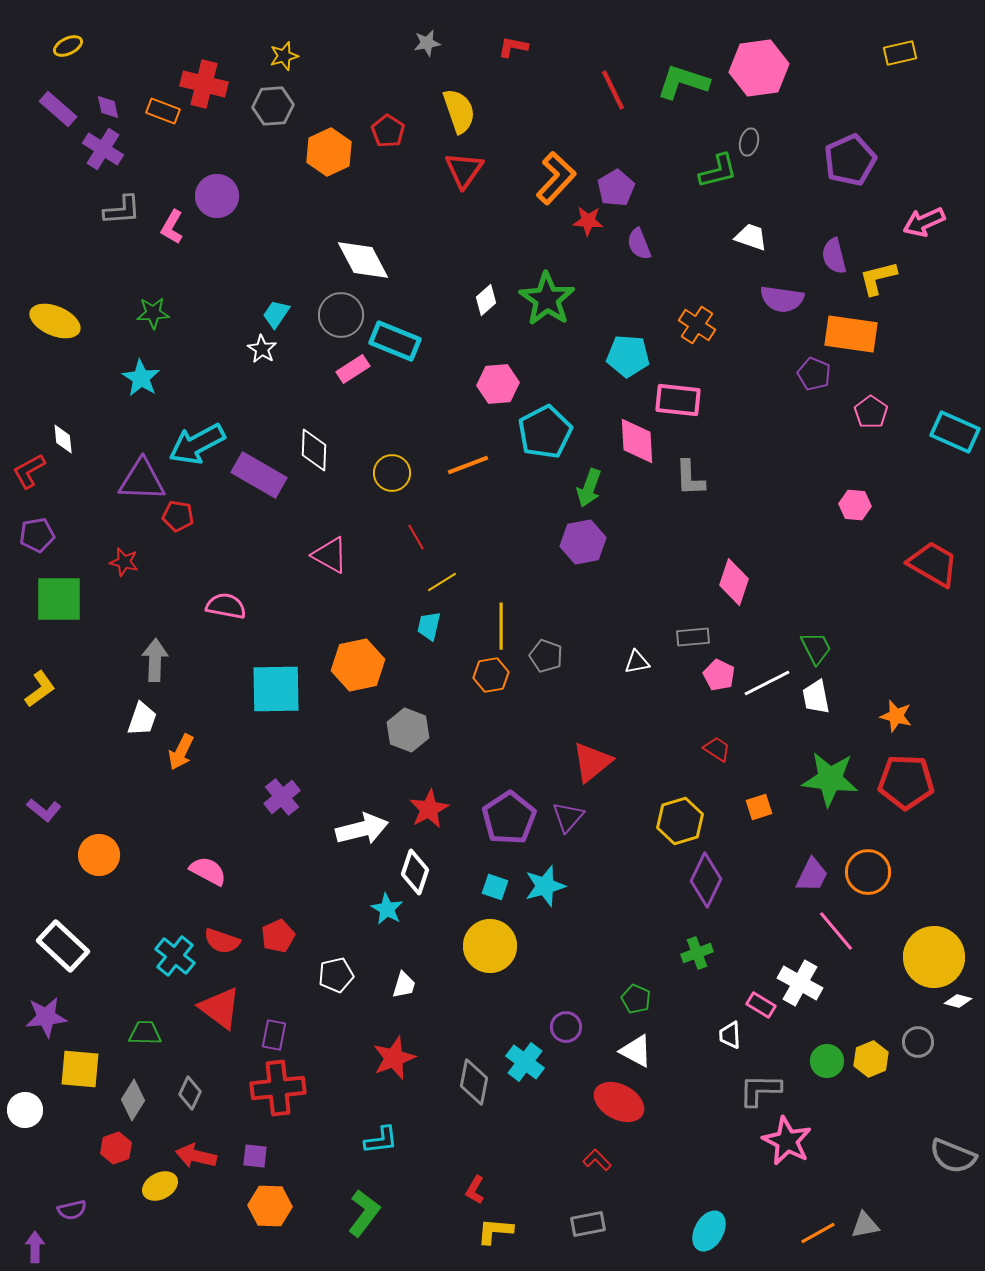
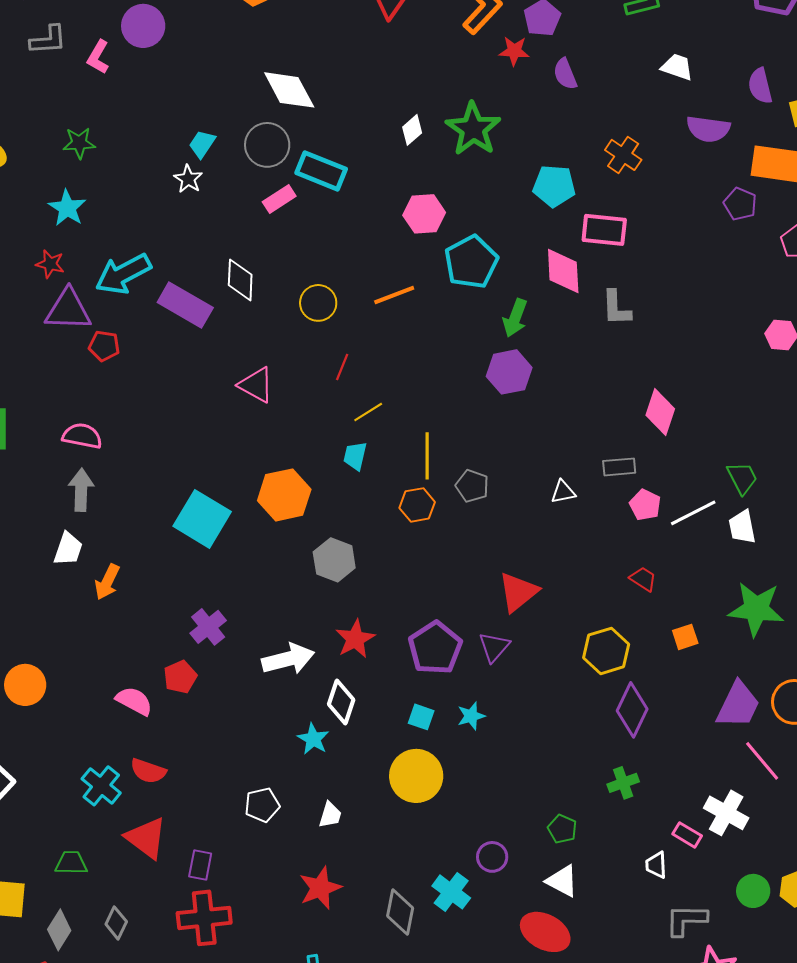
red line: (416, 537) -> (342, 367), turned 52
red star: (124, 562) -> (50, 264), moved
pink semicircle: (226, 606) -> (82, 436), moved
cyan square: (276, 689) -> (202, 519), turned 32
purple trapezoid: (812, 875) -> (738, 705), size x1.4
cyan star: (545, 886) -> (471, 716), size x0.7
red pentagon: (278, 936) -> (180, 677), moved

